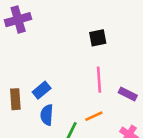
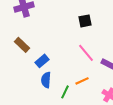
pink line: (99, 80) -> (86, 53), turned -36
brown rectangle: (15, 99) -> (22, 45), moved, turned -42

